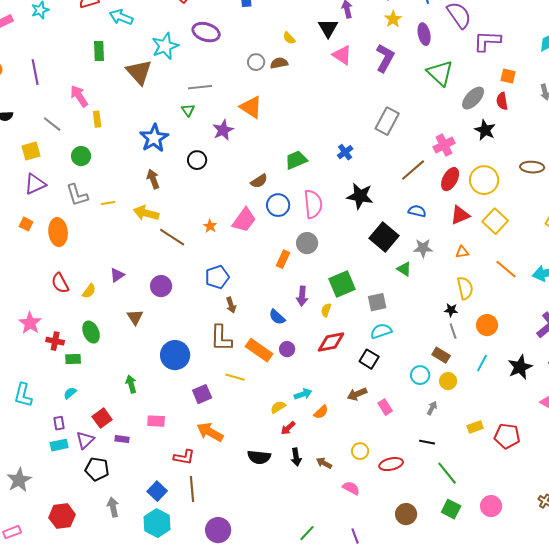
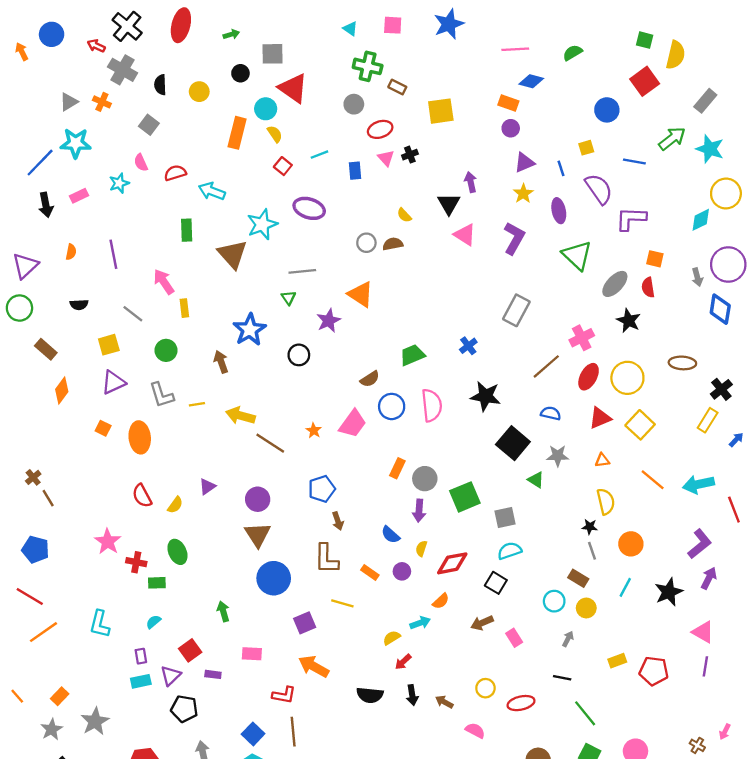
brown arrow: (153, 179) -> (221, 362), moved
gray circle: (307, 243) -> (425, 479), moved
yellow semicircle: (326, 310) -> (421, 548), moved
brown triangle: (135, 317) -> (258, 535), moved, size x1.4
orange rectangle: (259, 350) -> (370, 573), size x0.6
orange semicircle: (321, 412) -> (441, 601), moved

